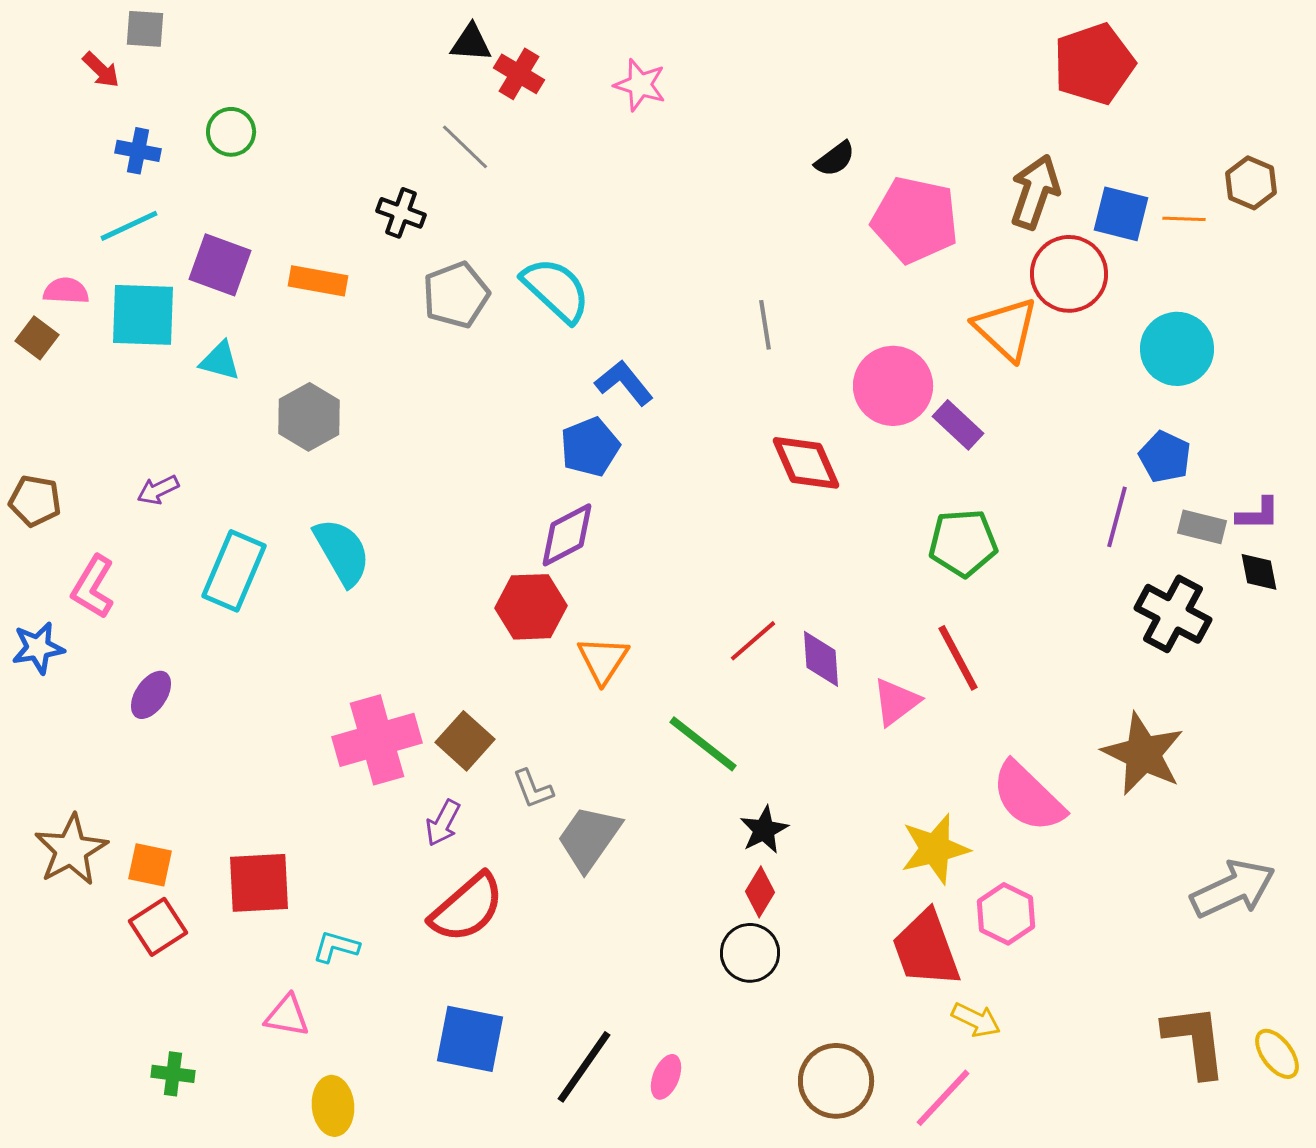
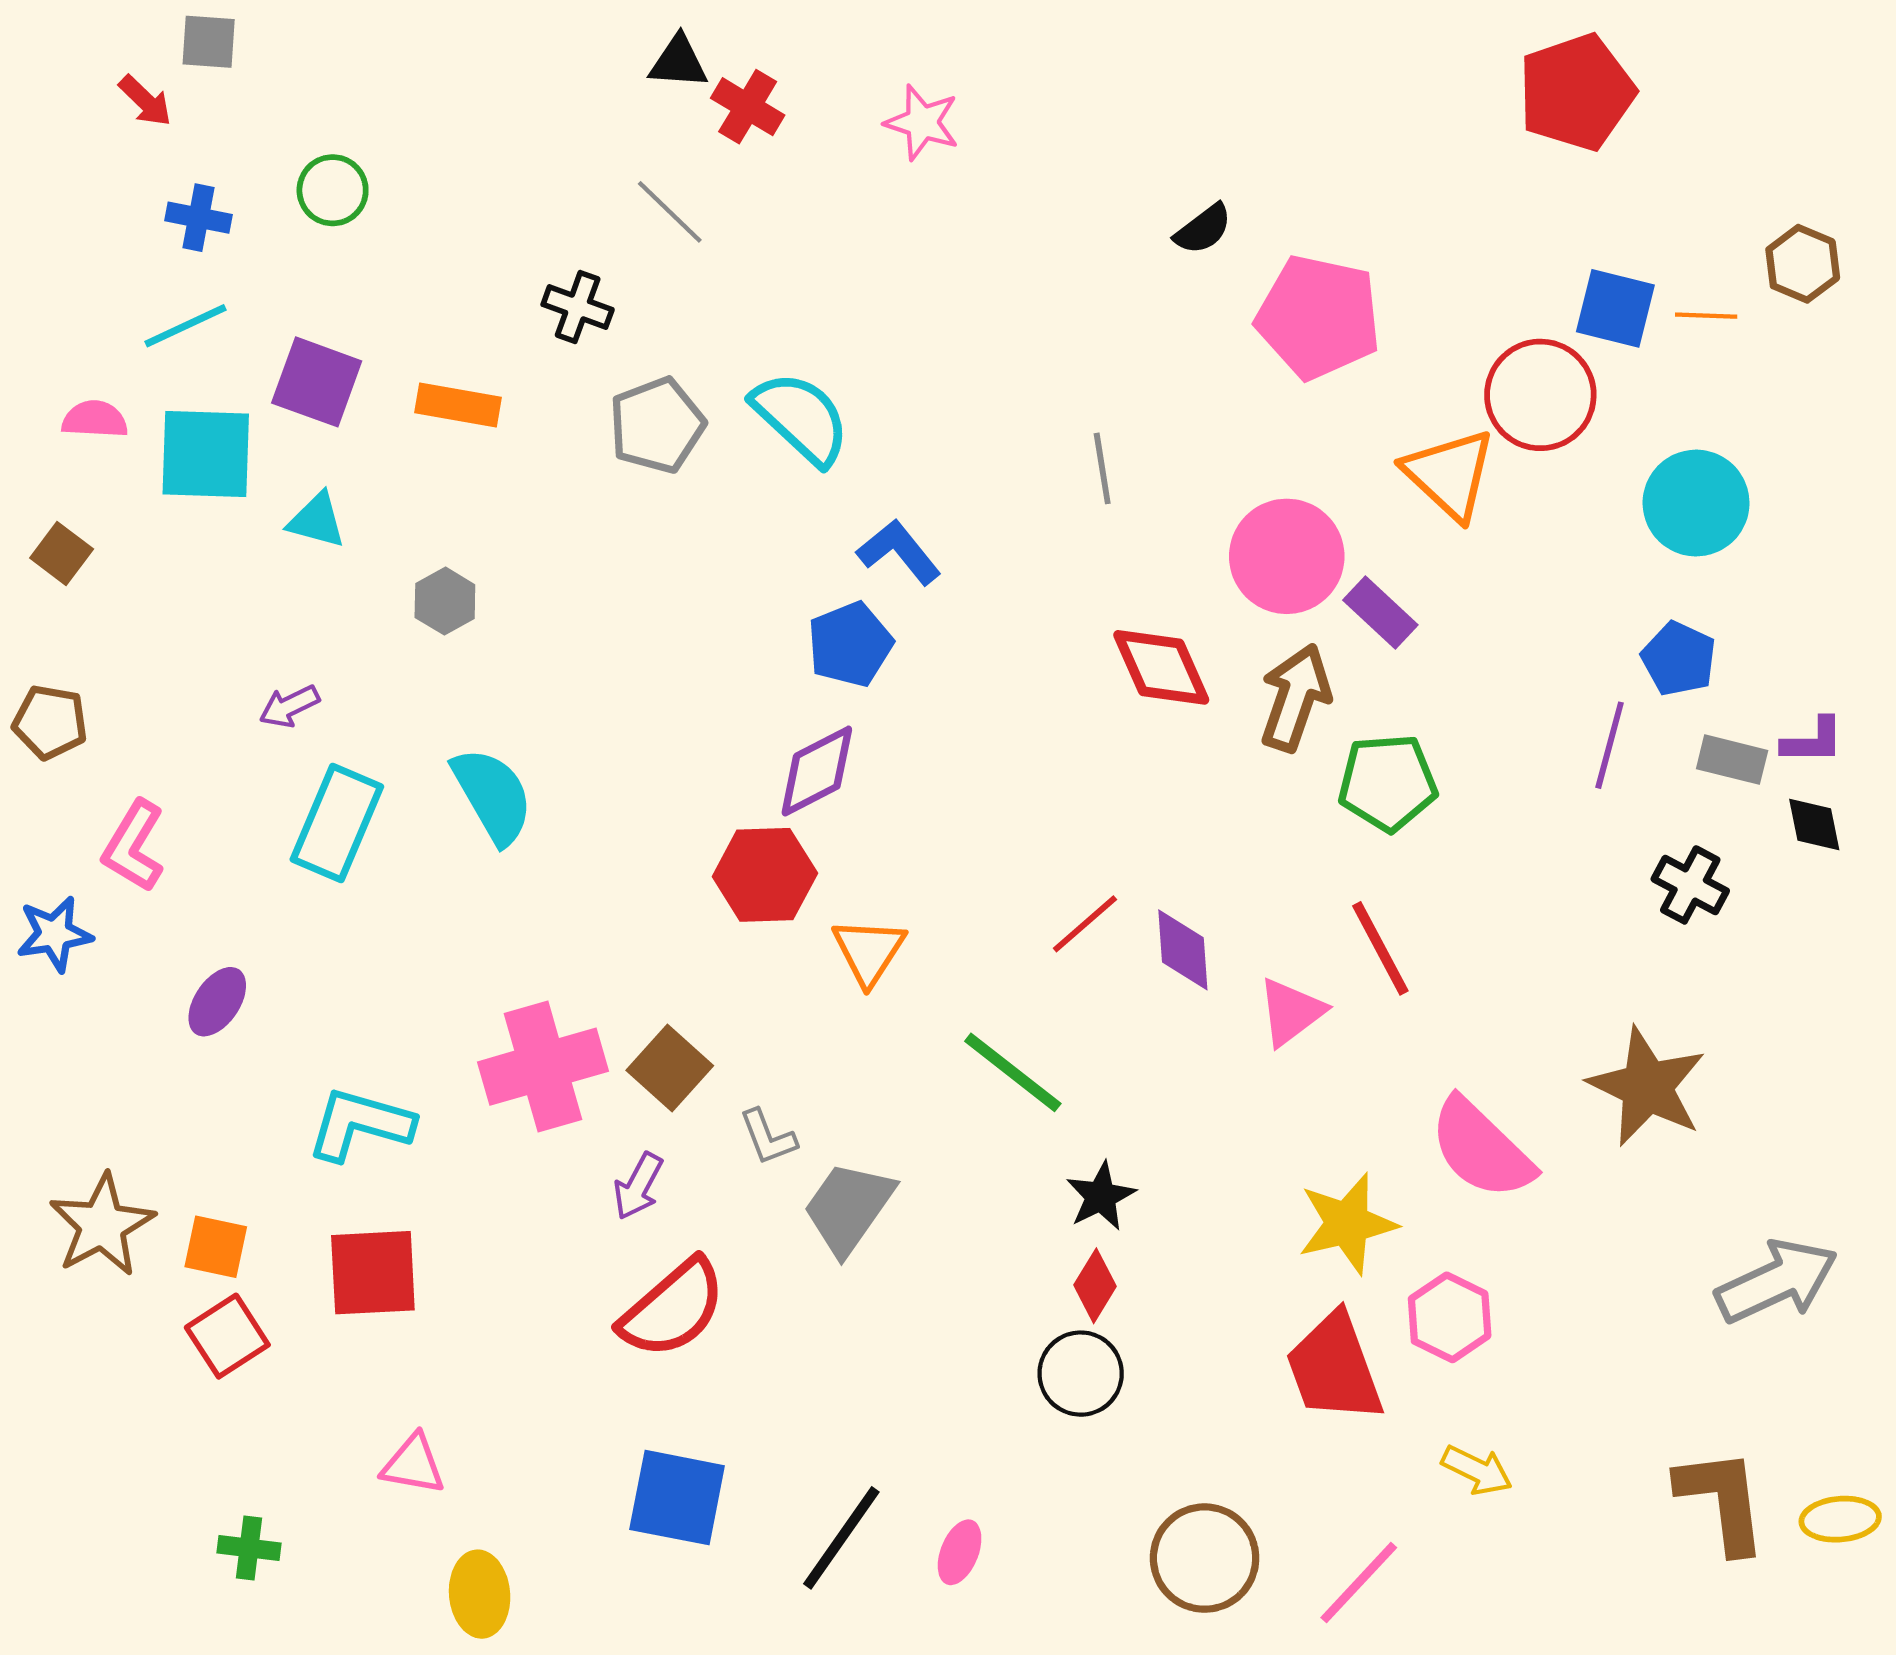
brown arrow: (1035, 192) -> (1295, 698), moved
brown square: (37, 338) -> (62, 553), moved
gray hexagon: (309, 417) -> (445, 601), size x0.7
purple arrow: (158, 490) -> (289, 706), moved
black cross: (1173, 614) -> (1690, 885), size x0.7
cyan L-shape: (336, 947) -> (360, 1124), moved, size x1.6
yellow arrow: (976, 1020) -> (1477, 1470), moved
yellow ellipse: (1277, 1054) -> (1840, 1519), turned -58

